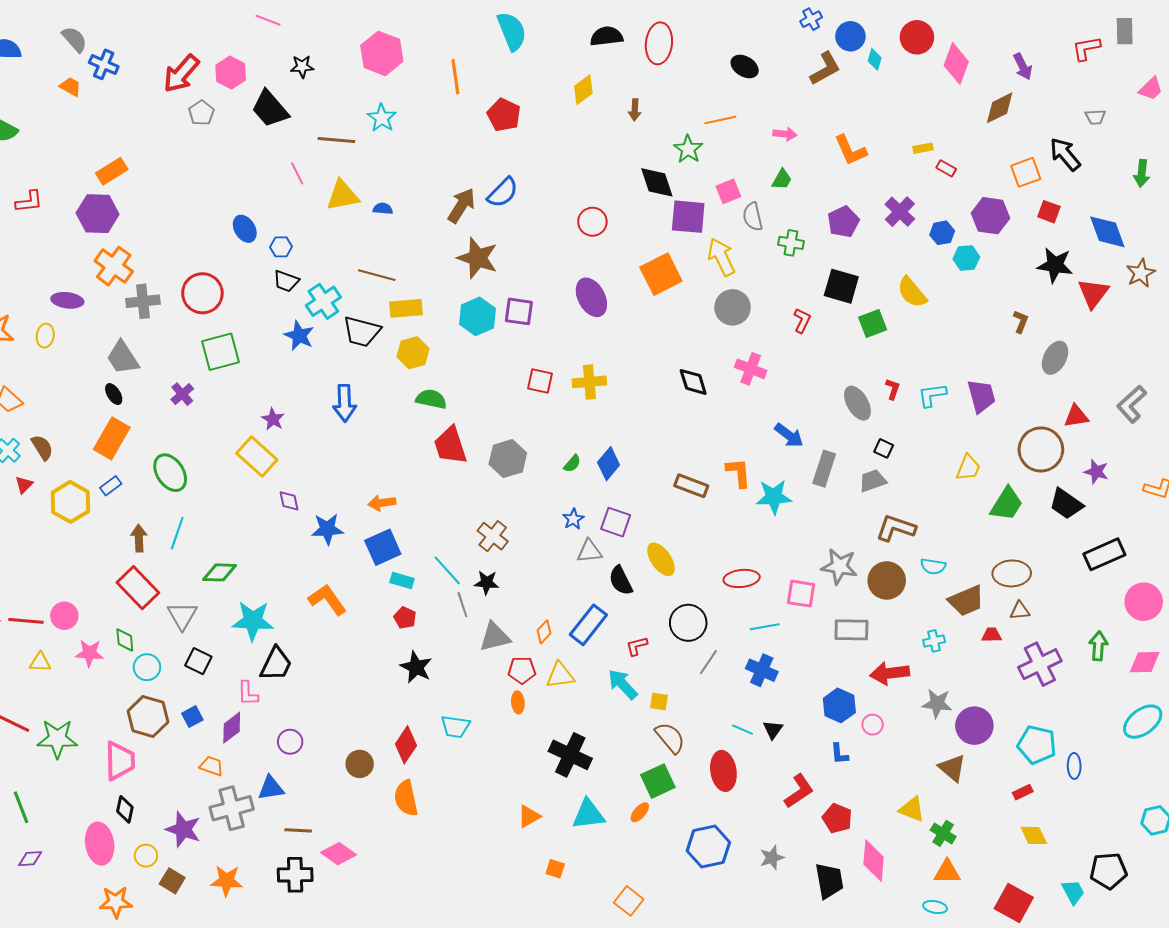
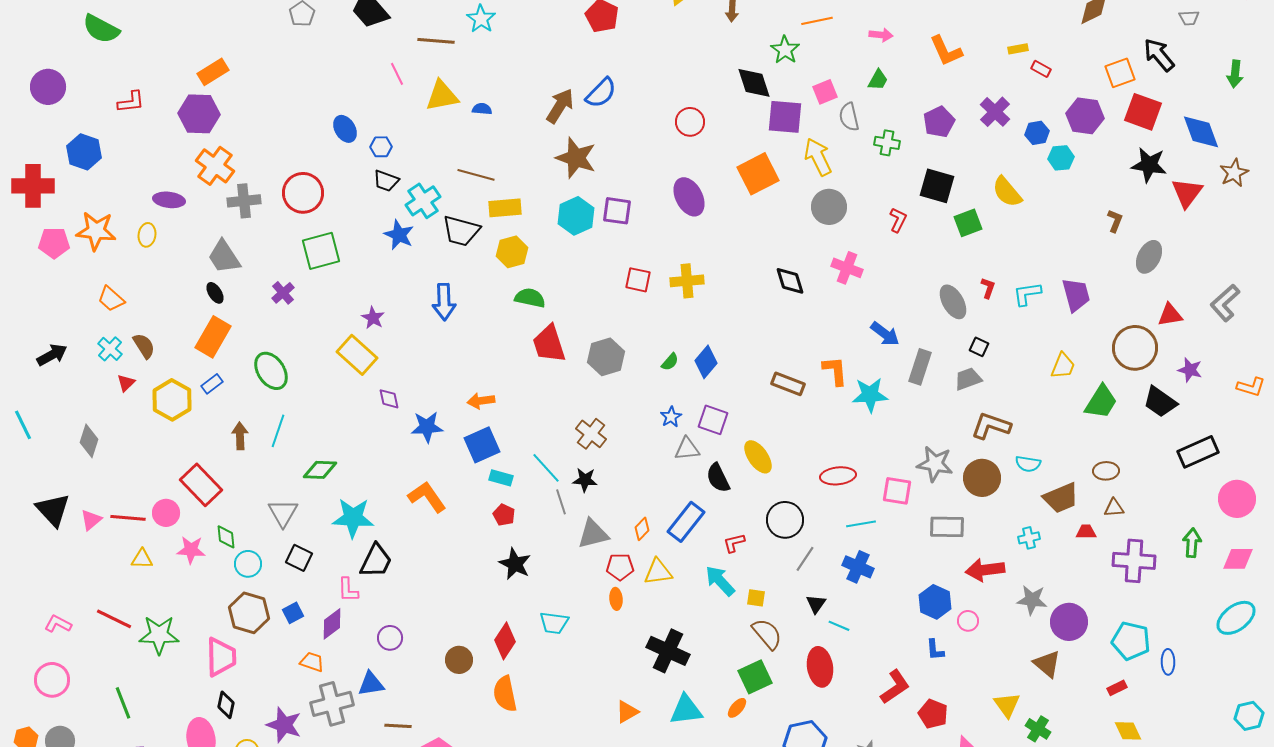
red square: (1049, 212) -> (1143, 112), size x1.6
brown ellipse: (1012, 573) -> (1106, 471), size x0.7
red rectangle: (138, 588) -> (201, 485), moved
purple cross: (1040, 664) -> (1134, 561), turned 30
black triangle: (773, 730) -> (816, 604), moved
yellow triangle: (912, 809) -> (1007, 705), turned 32

